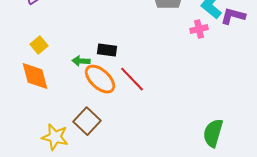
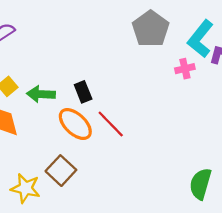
black rectangle: (107, 50) -> (83, 92), turned 60
green arrow: (81, 61) -> (41, 94), moved, size x1.4

